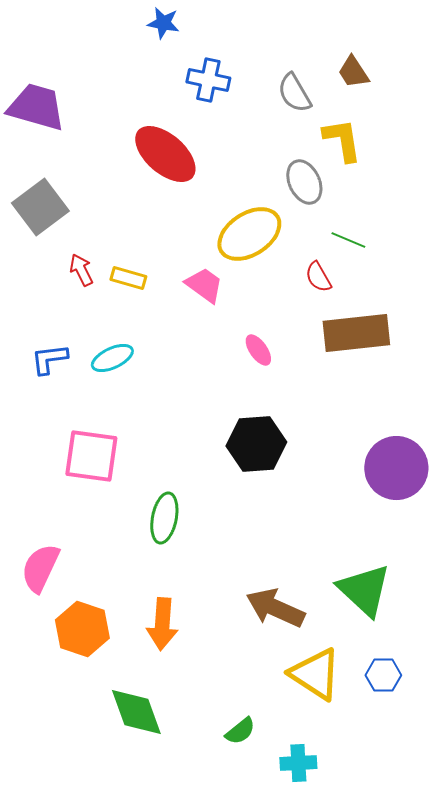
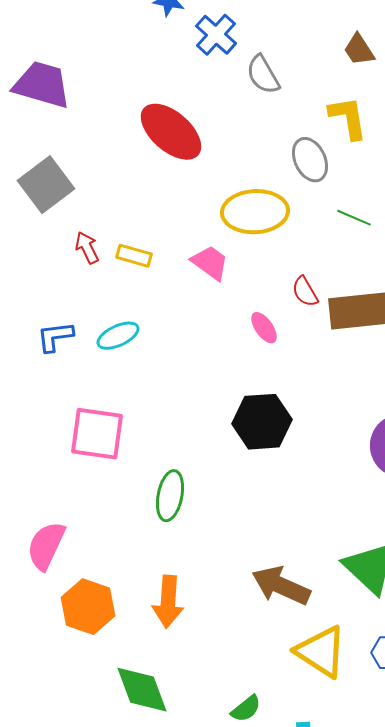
blue cross: (208, 80) -> (216, 35), moved, turned 30
gray semicircle: (294, 93) -> (263, 75), moved
yellow ellipse: (249, 234) -> (255, 212), turned 30
red semicircle: (318, 277) -> (305, 292), moved

